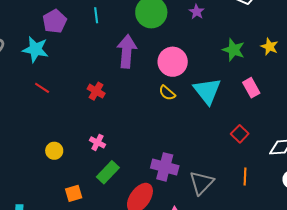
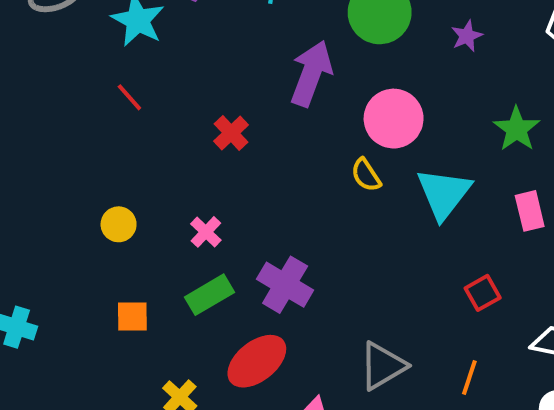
purple cross: (165, 167) -> (285, 285), moved

